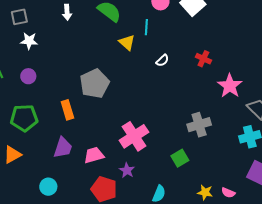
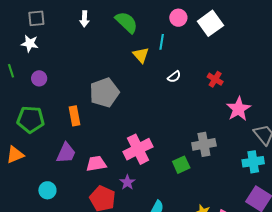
white star: (29, 41) -> (30, 43), moved
green square: (180, 158) -> (181, 165), moved

